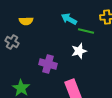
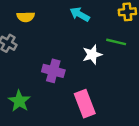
green line: (86, 31) -> (116, 42), moved

